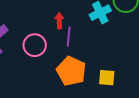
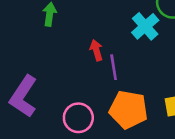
pink circle: (35, 45) -> (78, 118), moved

